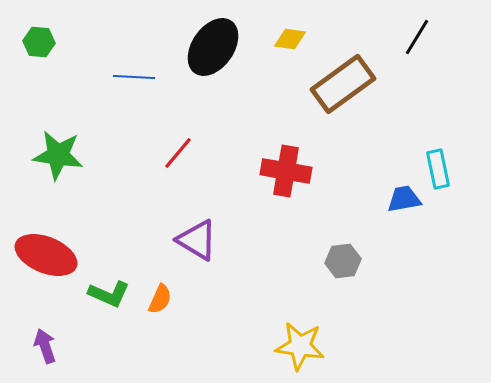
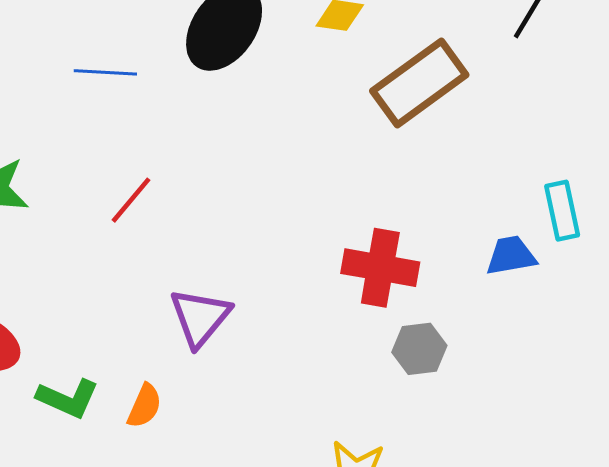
red line: (178, 153) -> (131, 200), moved
red cross: (286, 171) -> (380, 268), moved
purple triangle: (197, 240) -> (200, 317), turned 39

